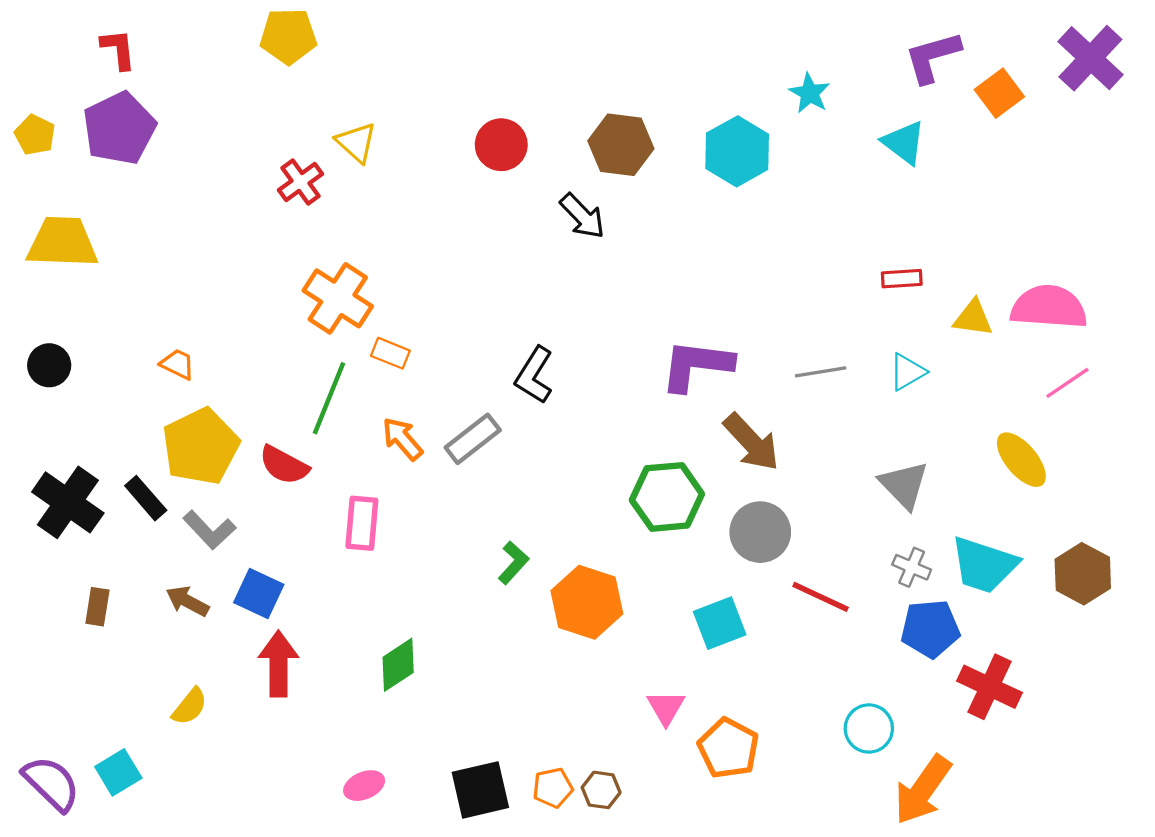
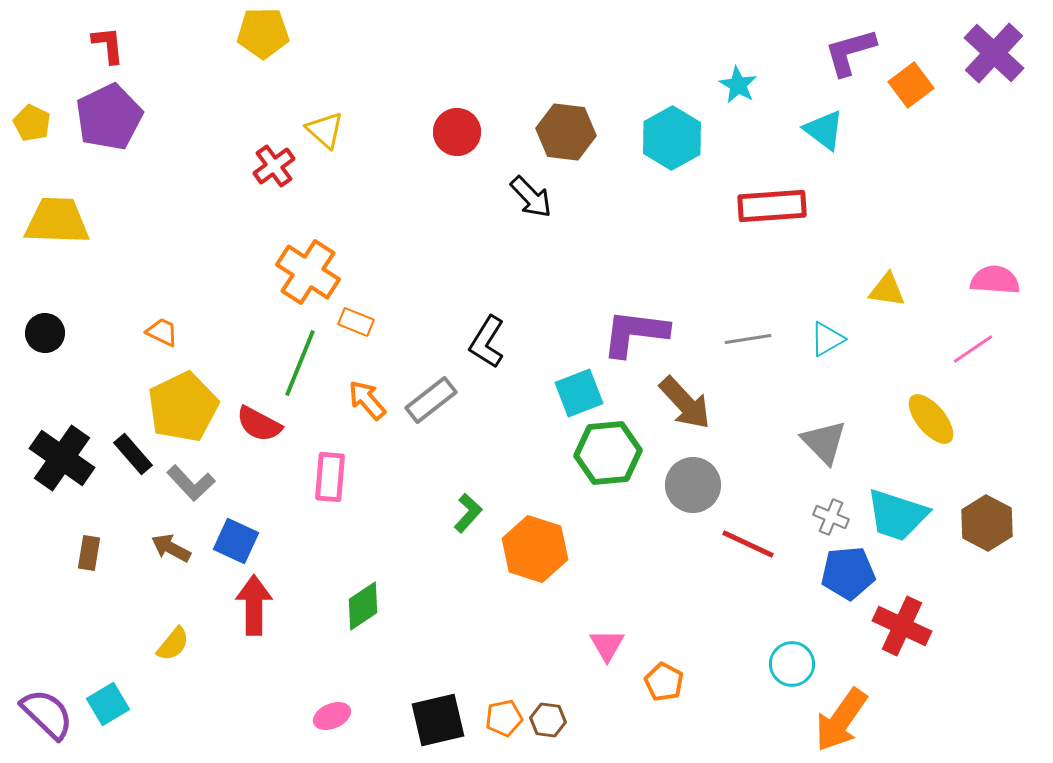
red rectangle: (902, 279) -> (772, 206), moved, size x1.8
pink semicircle: (1049, 307) -> (995, 280), moved, size x0.7
cyan square: (720, 623) -> (579, 393), moved
orange pentagon: (728, 748) -> (664, 682), size x0.7

